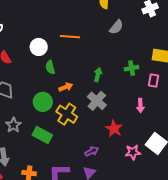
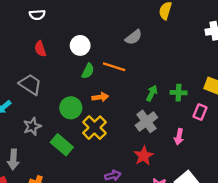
gray semicircle: (116, 27) -> (134, 37), moved
orange line: (70, 37) -> (114, 67), moved
green semicircle: (50, 67) -> (88, 71), turned -152
green arrow: (98, 75) -> (152, 93), moved
gray cross: (97, 101) -> (146, 121), moved

